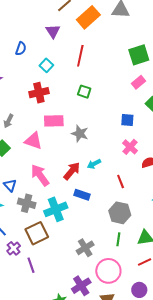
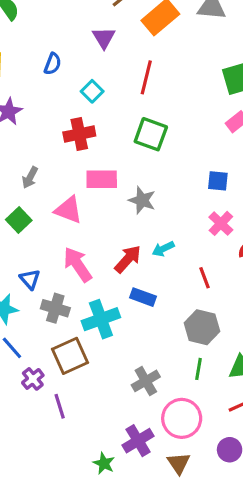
green square: (84, 92) -> (151, 134), size x1.5

